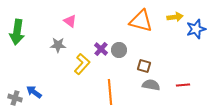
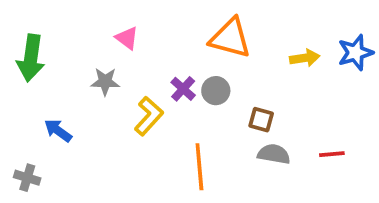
yellow arrow: (175, 17) -> (305, 58), moved
orange triangle: (141, 21) -> (230, 38), moved
blue arrow: (34, 92) -> (58, 131), moved

